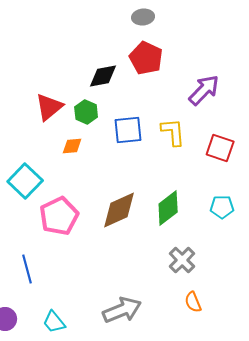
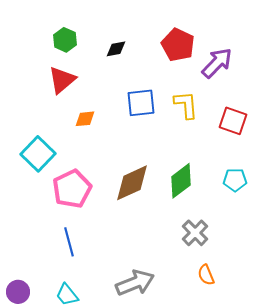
red pentagon: (146, 58) -> (178, 45), moved
black diamond: (103, 76) -> (116, 49), size x0.7
green hexagon: (86, 112) -> (65, 40), moved
blue line: (27, 269) -> (69, 242), moved

